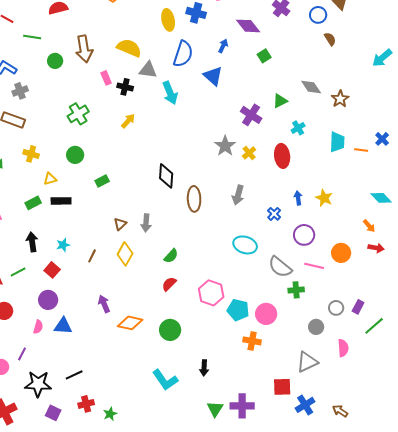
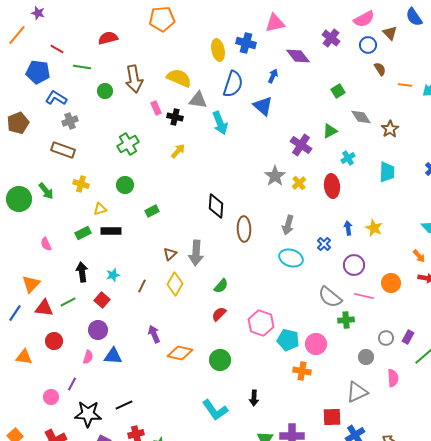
green square: (264, 56) -> (338, 91), moved
orange line: (361, 150) -> (405, 85), moved
gray arrow: (146, 223) -> (196, 253), size x1.4
cyan ellipse: (245, 245) -> (291, 258), moved

